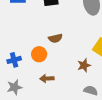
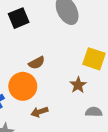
orange circle: (39, 54) -> (23, 86), size x1.5

